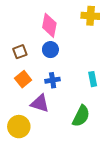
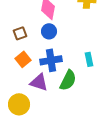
blue cross: (53, 80) -> (51, 60), size x1.5
green semicircle: (81, 116) -> (68, 80), moved

